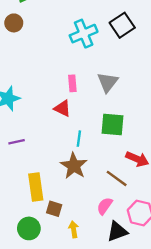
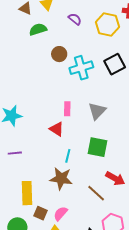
brown circle: (14, 23) -> (59, 54), moved
brown star: (74, 166) -> (61, 179), turned -30
pink semicircle: (105, 206) -> (61, 214), moved

